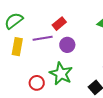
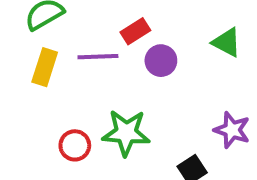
purple circle: (67, 45) -> (161, 61), moved
green star: (61, 74) -> (126, 133), turned -30

